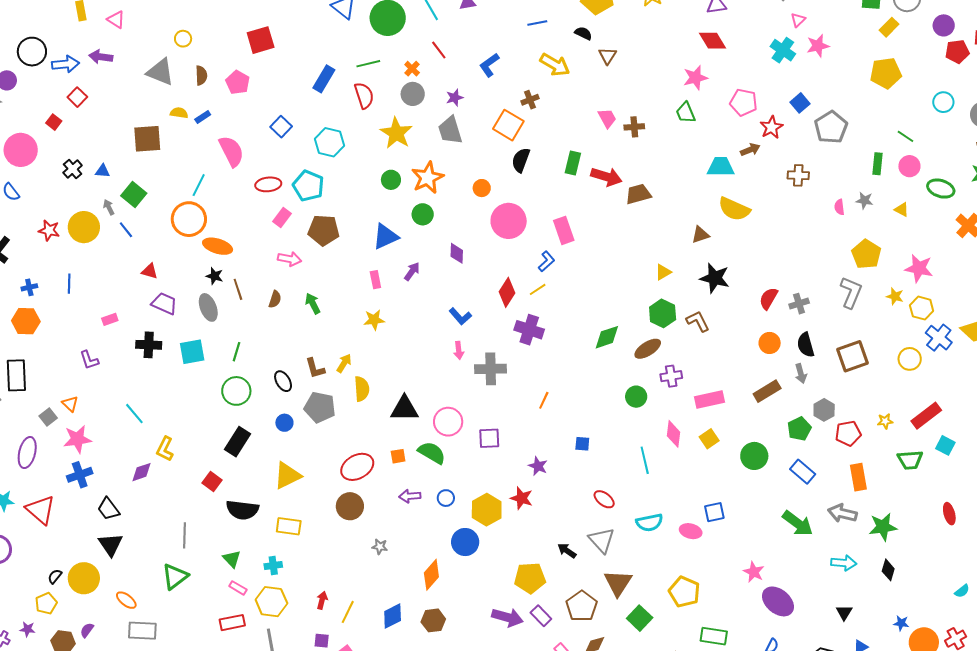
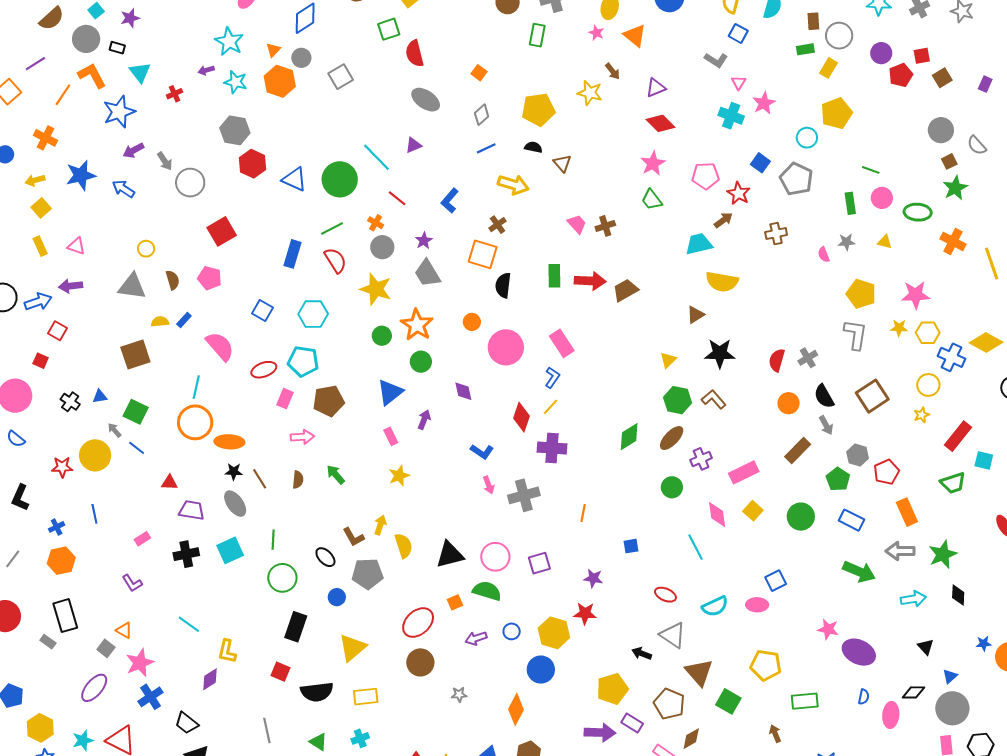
cyan circle: (943, 102) -> (807, 138), moved
yellow star: (885, 421) -> (922, 415), moved
purple ellipse: (27, 453) -> (94, 688), turned 40

